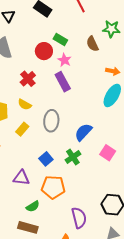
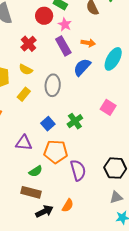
orange arrow: (113, 71) -> (88, 43), moved
blue semicircle: (83, 132) -> (82, 67), moved
pink square: (108, 153) -> (108, 107), moved
purple semicircle: (79, 218) -> (78, 170), moved

